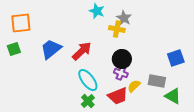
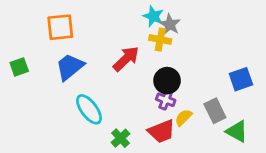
cyan star: (97, 11) -> (153, 16), moved
orange square: (21, 23) -> (60, 27), moved
red arrow: (82, 51) -> (126, 59), moved
cyan ellipse: (88, 80) -> (89, 109), moved
gray rectangle: (157, 81) -> (215, 111), turned 54

